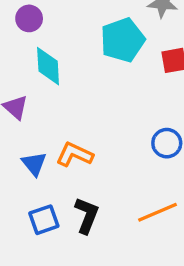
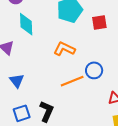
orange L-shape: (75, 155) -> (64, 49), moved
orange line: (157, 212) -> (72, 81), moved

